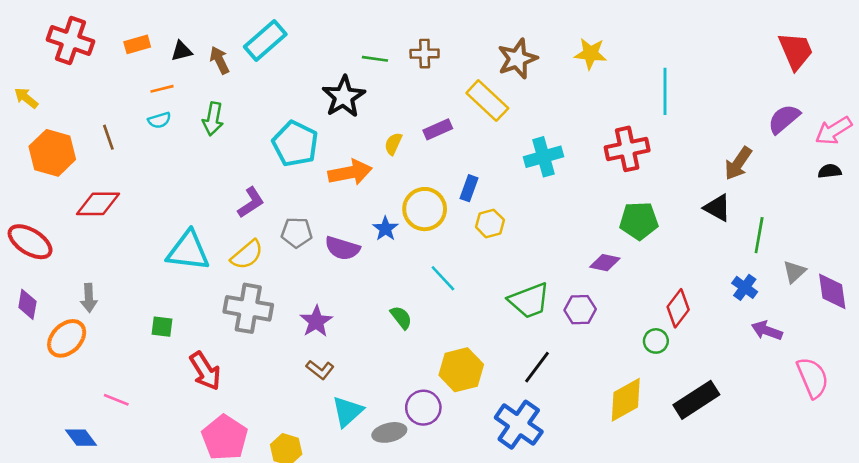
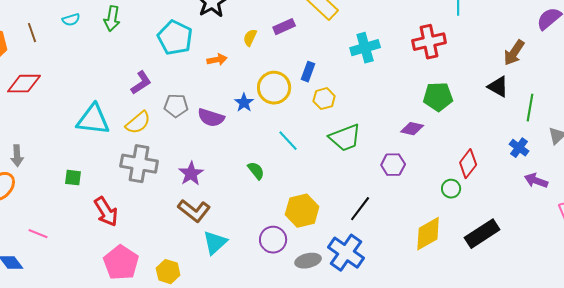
orange arrow: (350, 172) -> (217, 60), size x0.6
green trapezoid: (529, 300) -> (345, 138), moved
brown L-shape: (320, 370) -> (194, 211), size x1.5
gray ellipse: (389, 432) -> (308, 261), moved

